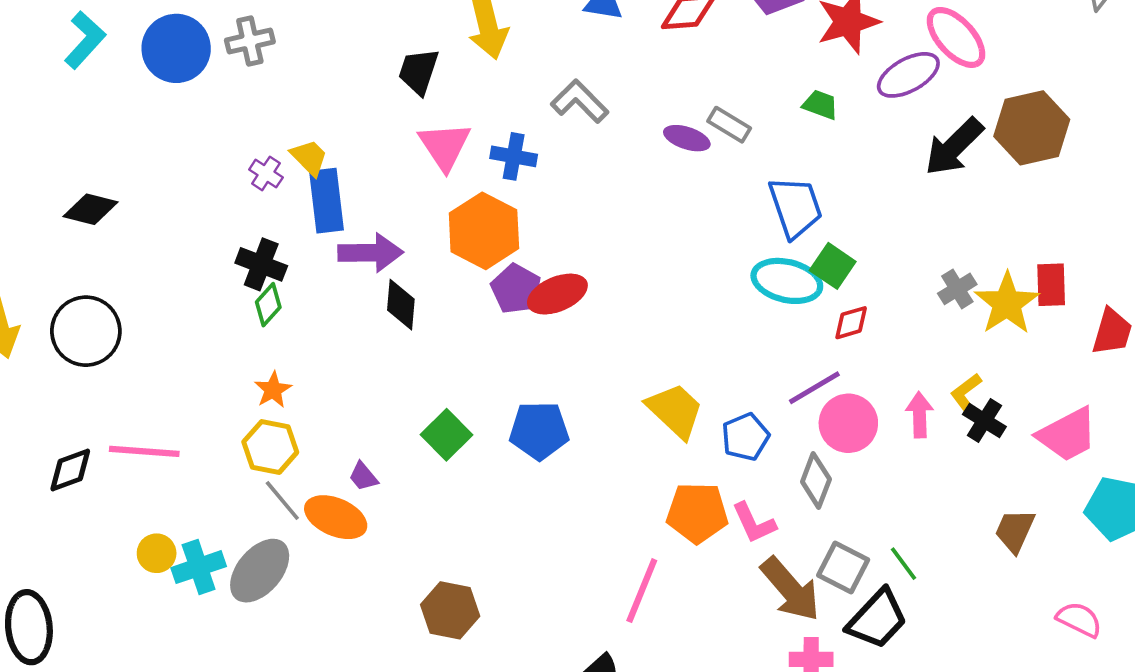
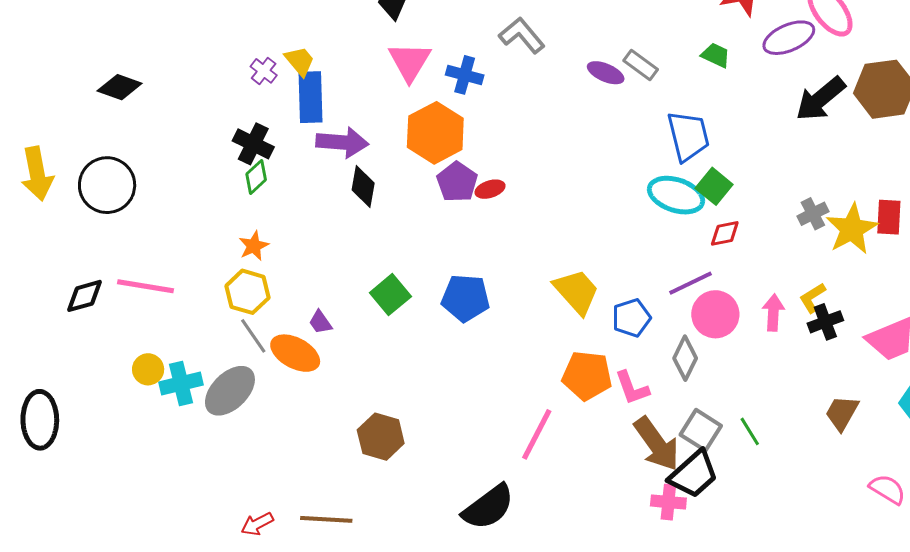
red ellipse: (557, 294) -> (490, 189), size x0.6
black cross: (984, 421) -> (825, 322), turned 32
black trapezoid: (877, 619) -> (694, 474), moved

